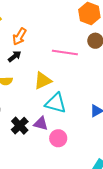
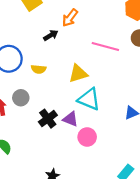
orange arrow: (19, 37) -> (70, 18), moved
black arrow: (15, 56) -> (51, 35), moved

